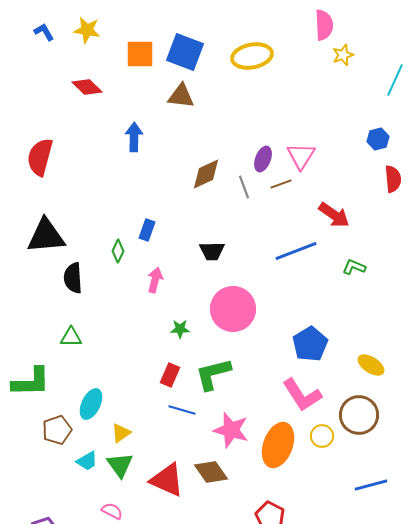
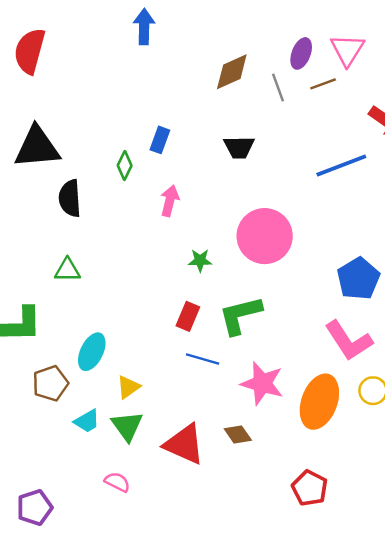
black trapezoid: (212, 251) -> (239, 147), moved
brown diamond: (211, 472) -> (238, 434), size x0.7

